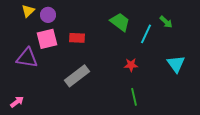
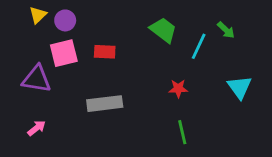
gray rectangle: (77, 76) -> (105, 104), turned 30
pink arrow: (17, 102) -> (37, 128), moved

